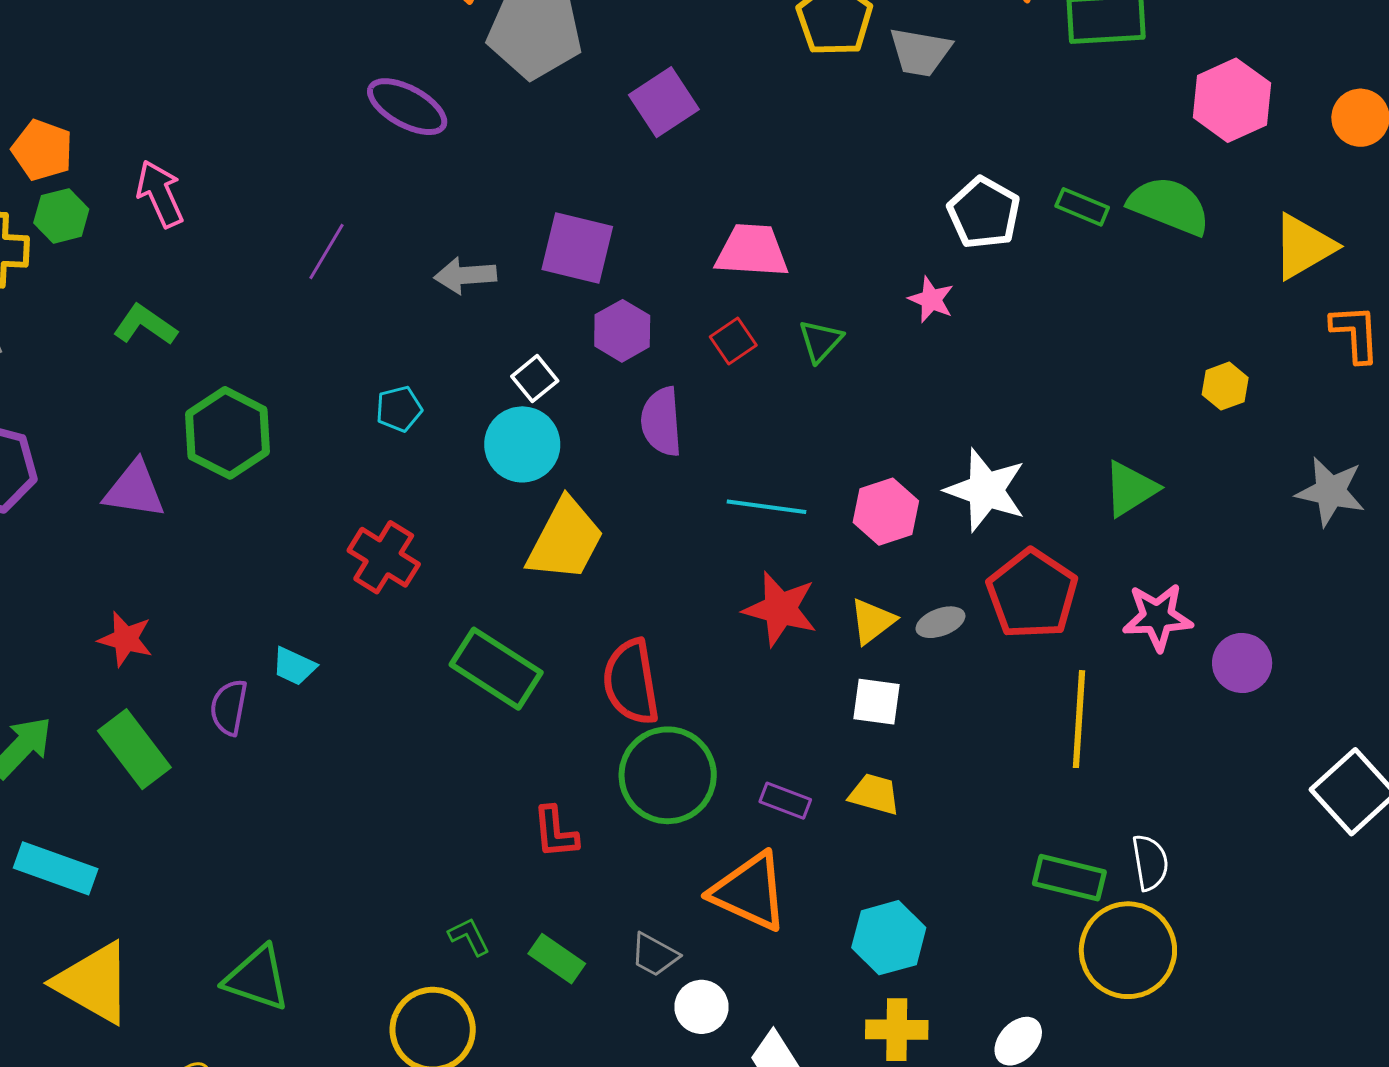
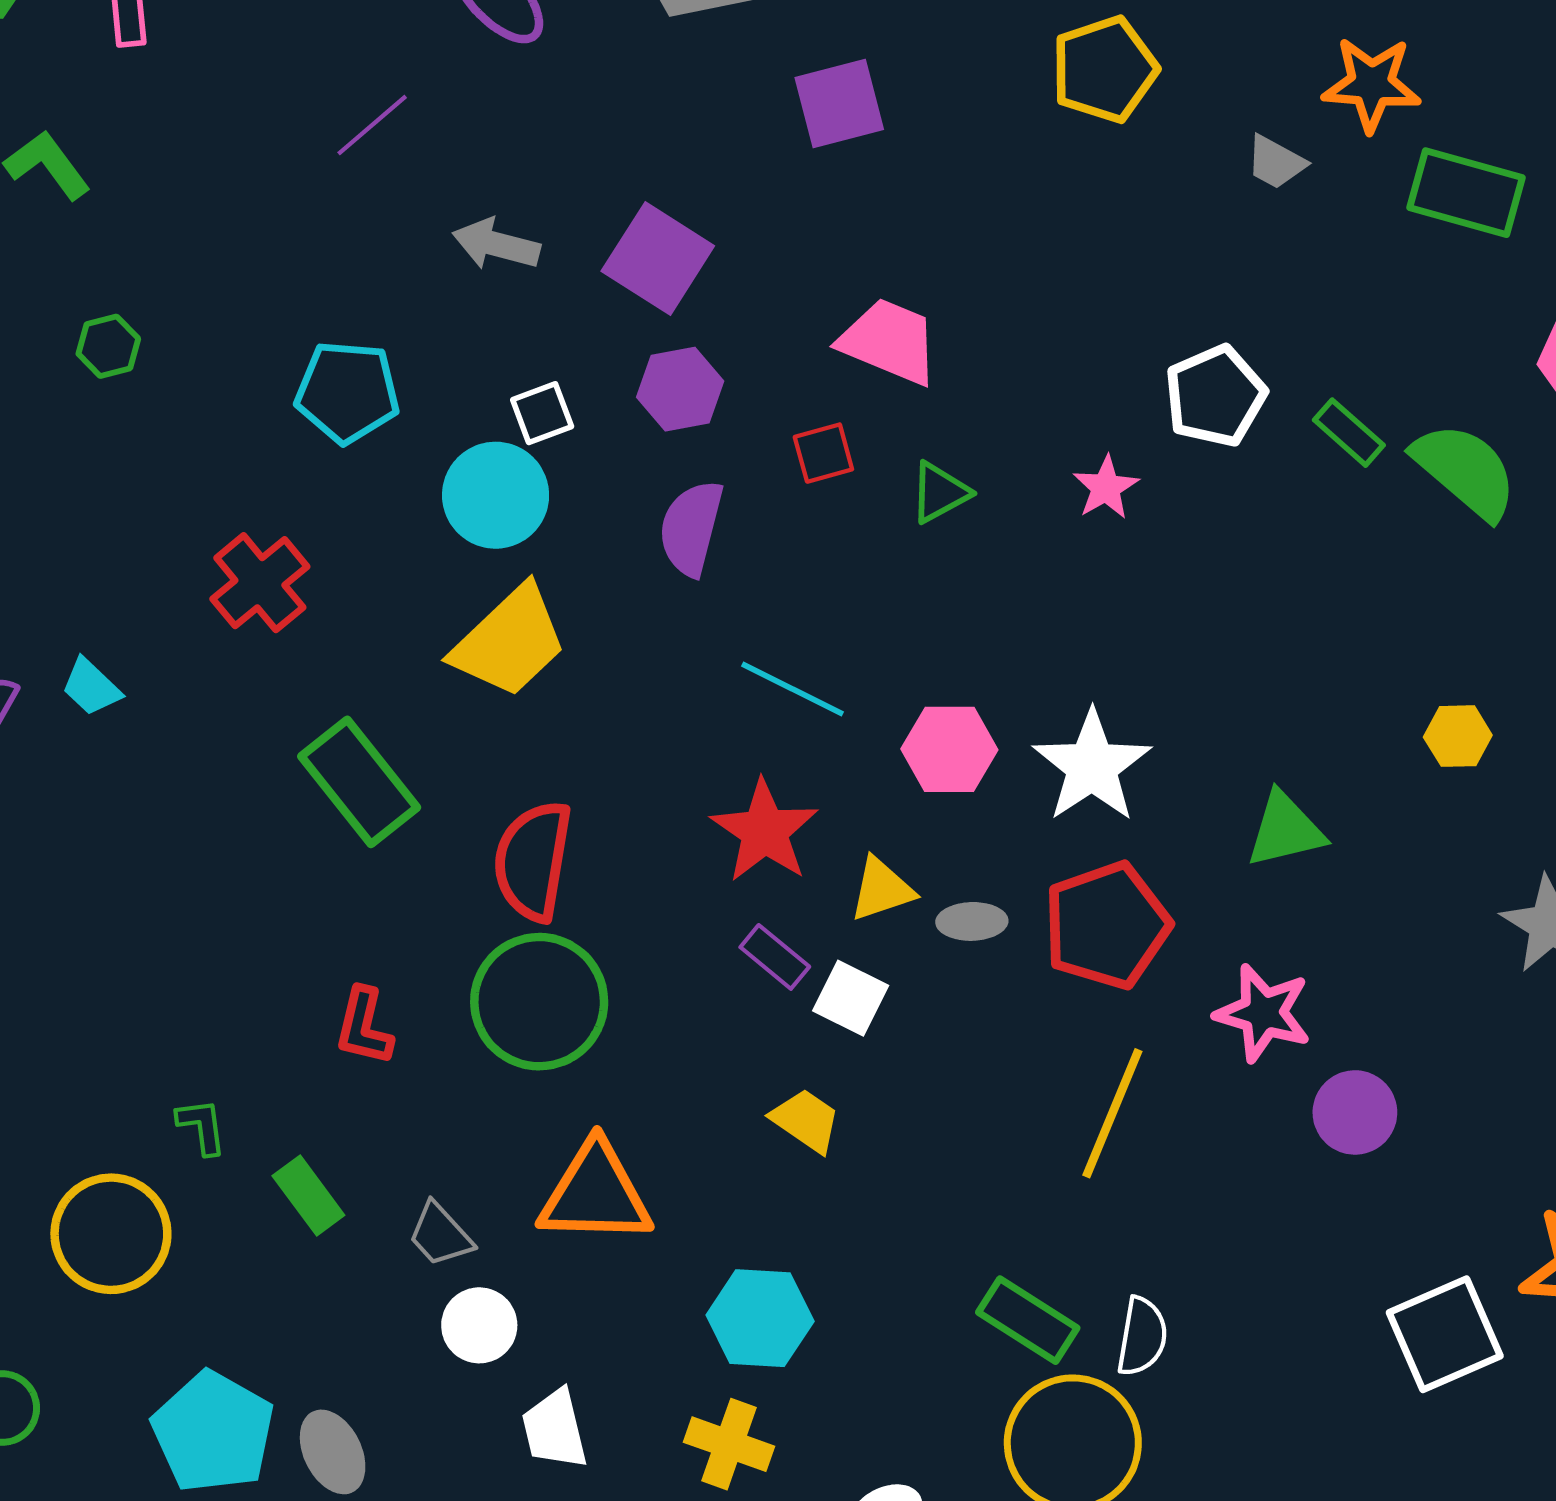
gray trapezoid: (920, 52) -> (1276, 162), moved, size x0.7
purple line: (327, 252) -> (372, 125), moved
cyan pentagon: (399, 409) -> (347, 392), size x1.6
green hexagon: (228, 433) -> (108, 346), size x0.5
purple rectangle: (785, 801) -> (775, 957), moved
orange triangle: (750, 892) -> (595, 1194), turned -42

